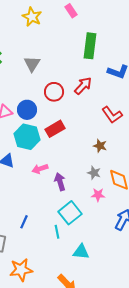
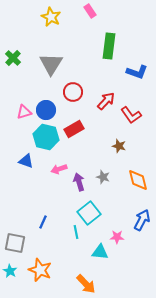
gray triangle: (32, 64) -> (51, 64), size x1.4
red arrow: (83, 86) -> (106, 101), moved
gray star: (94, 173) -> (103, 177), moved
pink star: (98, 195) -> (117, 237), moved
orange star: (21, 270) -> (40, 270), turned 30

